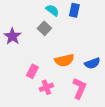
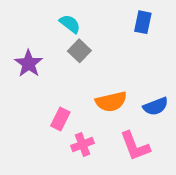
cyan semicircle: (52, 10) -> (70, 24), moved
blue rectangle: (74, 10) -> (143, 22), moved
pink L-shape: (79, 88) -> (135, 146), turned 135

